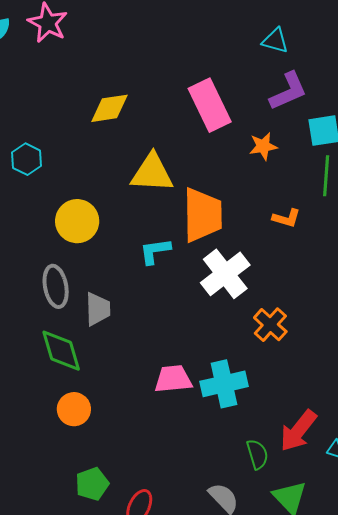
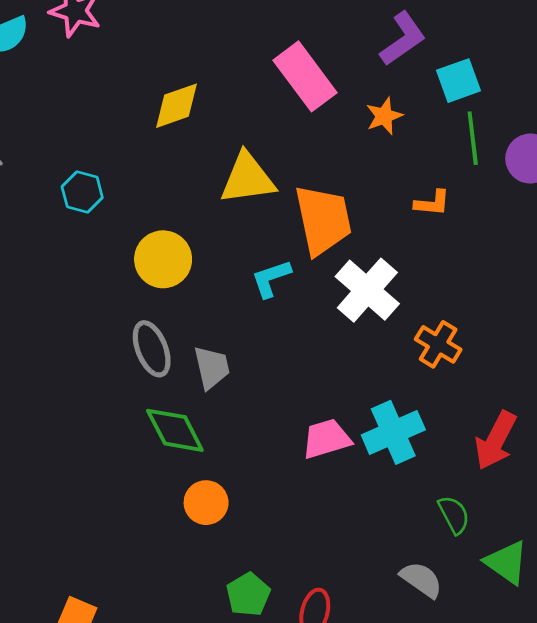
red arrow: (298, 431) -> (496, 440), moved

